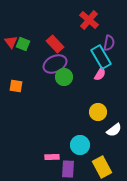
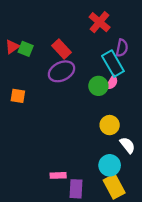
red triangle: (11, 42) -> (12, 47), turned 32
green circle: (64, 77) -> (98, 86), moved
white semicircle: (114, 130) -> (127, 145), turned -91
cyan circle: (80, 145) -> (110, 165), moved

